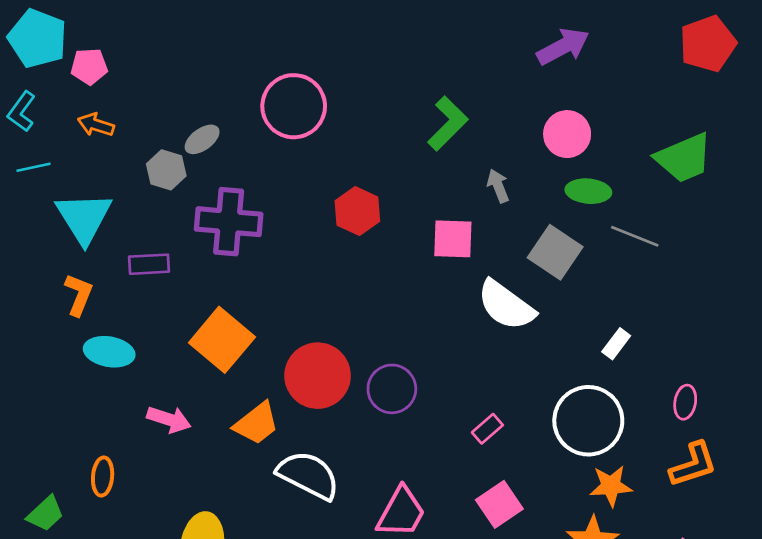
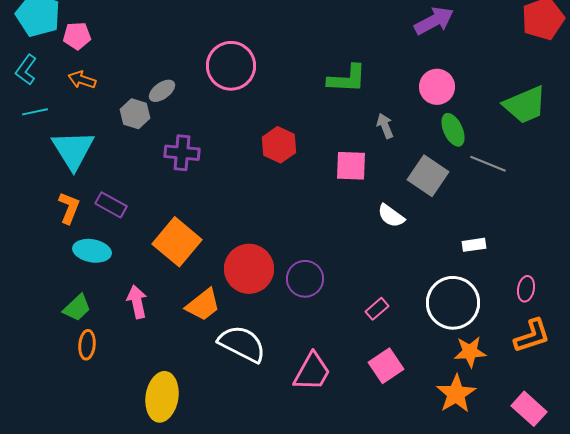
green L-shape: (448, 123) -> (347, 79), turned 48
green ellipse: (588, 191) -> (453, 130), turned 60
purple cross: (229, 222) -> (182, 153), size x0.7
purple rectangle: (149, 264) -> (111, 205), moved, turned 32
white semicircle: (506, 305) -> (391, 216), size x0.6
white rectangle: (616, 344) -> (474, 245), turned 45
pink arrow: (169, 419) -> (137, 302), turned -120
green trapezoid: (45, 514) -> (77, 308), moved

